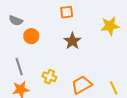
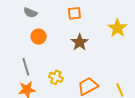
gray semicircle: (16, 21) -> (30, 13), moved
yellow star: (110, 26) -> (118, 28), turned -30

